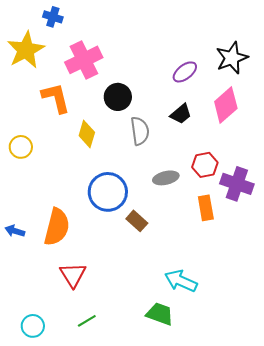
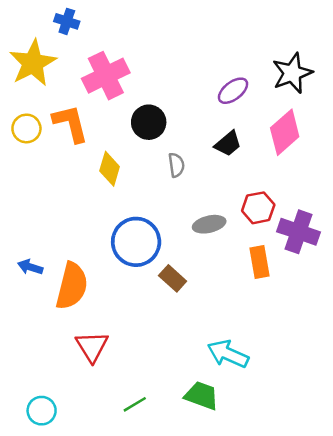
gray semicircle: (140, 131) -> (176, 165), size x0.7
yellow circle: (21, 147) -> (26, 128), moved
blue arrow: (15, 231) -> (30, 267), moved
green line: (87, 321) -> (135, 404), moved

